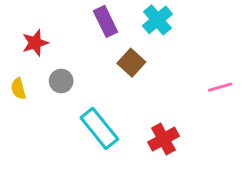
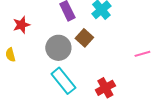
gray circle: (61, 81) -> (58, 48), moved, size x1.6

